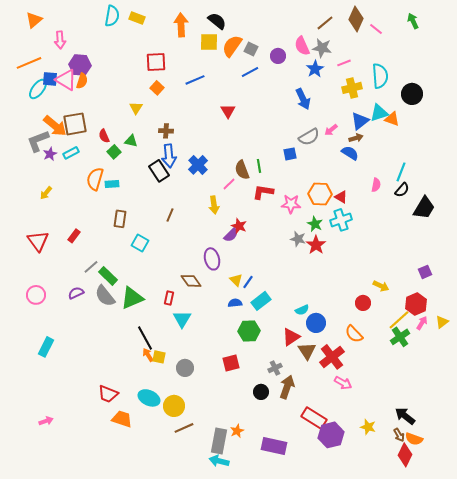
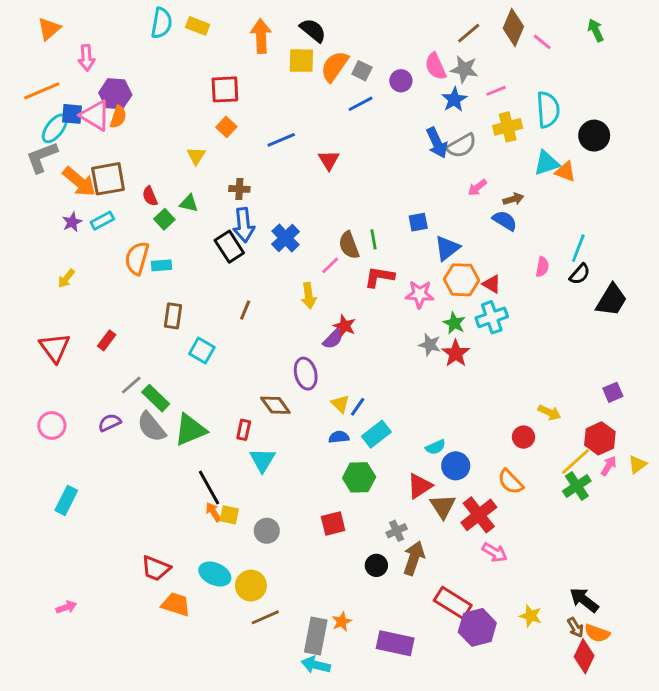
blue line: (195, 80) -> (281, 140), moved
blue triangle: (360, 121) -> (447, 248), moved
gray semicircle: (309, 137) -> (461, 146), moved
gray L-shape: (38, 141) -> (42, 157), moved

